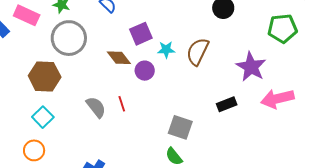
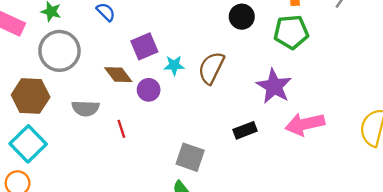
green pentagon: (282, 28) -> (291, 32), moved
gray semicircle: (96, 107) -> (86, 108), moved, turned 130
cyan square: (43, 117) -> (28, 144), size x1.4

